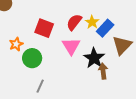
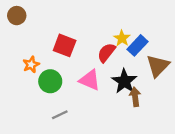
red semicircle: (74, 22) -> (106, 53), moved
pink triangle: (71, 46) -> (90, 80), moved, turned -36
gray line: (40, 86) -> (60, 115), turned 40

